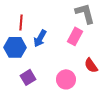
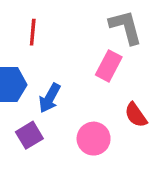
red line: (21, 22) -> (33, 32), moved
blue arrow: (40, 38) -> (50, 98), moved

